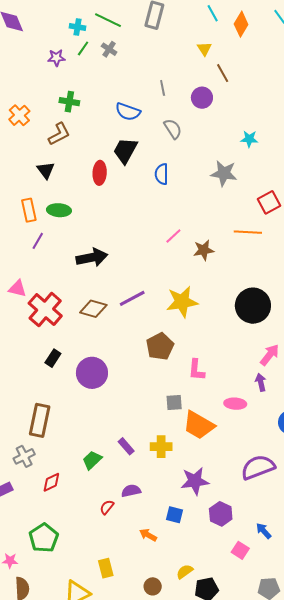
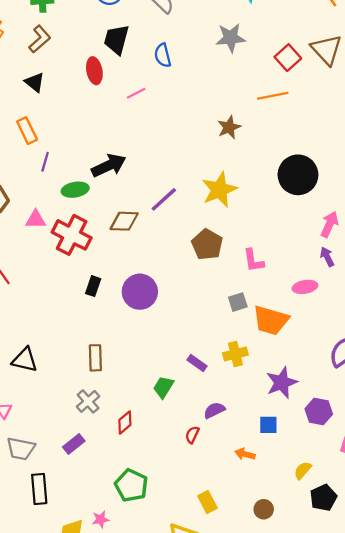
green ellipse: (59, 210) -> (75, 190), moved
pink line: (173, 236) -> (136, 93), moved, turned 30
brown rectangle: (40, 420) -> (95, 358), size x0.7
yellow semicircle: (185, 572) -> (303, 470), moved

